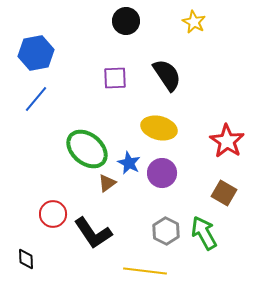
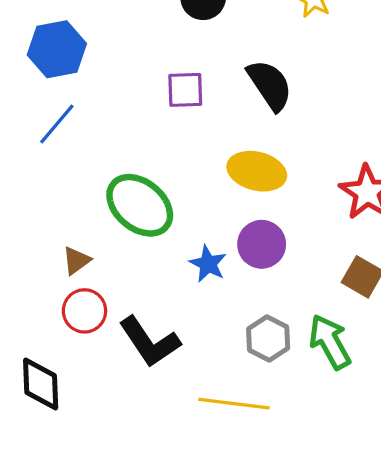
blue star: (129, 163) -> (208, 264), moved
brown triangle: (107, 183) -> (76, 261), moved
black diamond: (26, 259) -> (41, 384), size x1.6

